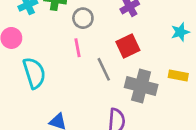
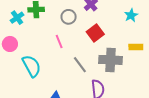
gray circle: (83, 18) -> (69, 17), moved
gray line: (104, 69) -> (80, 65), moved

